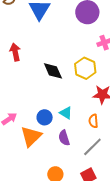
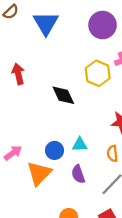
yellow hexagon: (85, 68) -> (98, 73), moved
cyan triangle: (66, 113) -> (80, 145), turned -32

